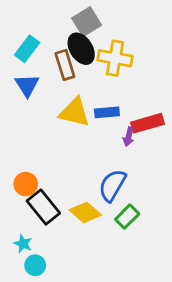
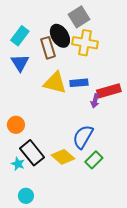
gray square: (87, 22) -> (79, 17), moved
orange circle: (26, 184) -> (16, 125), moved
cyan star: (23, 244) -> (18, 164), moved

